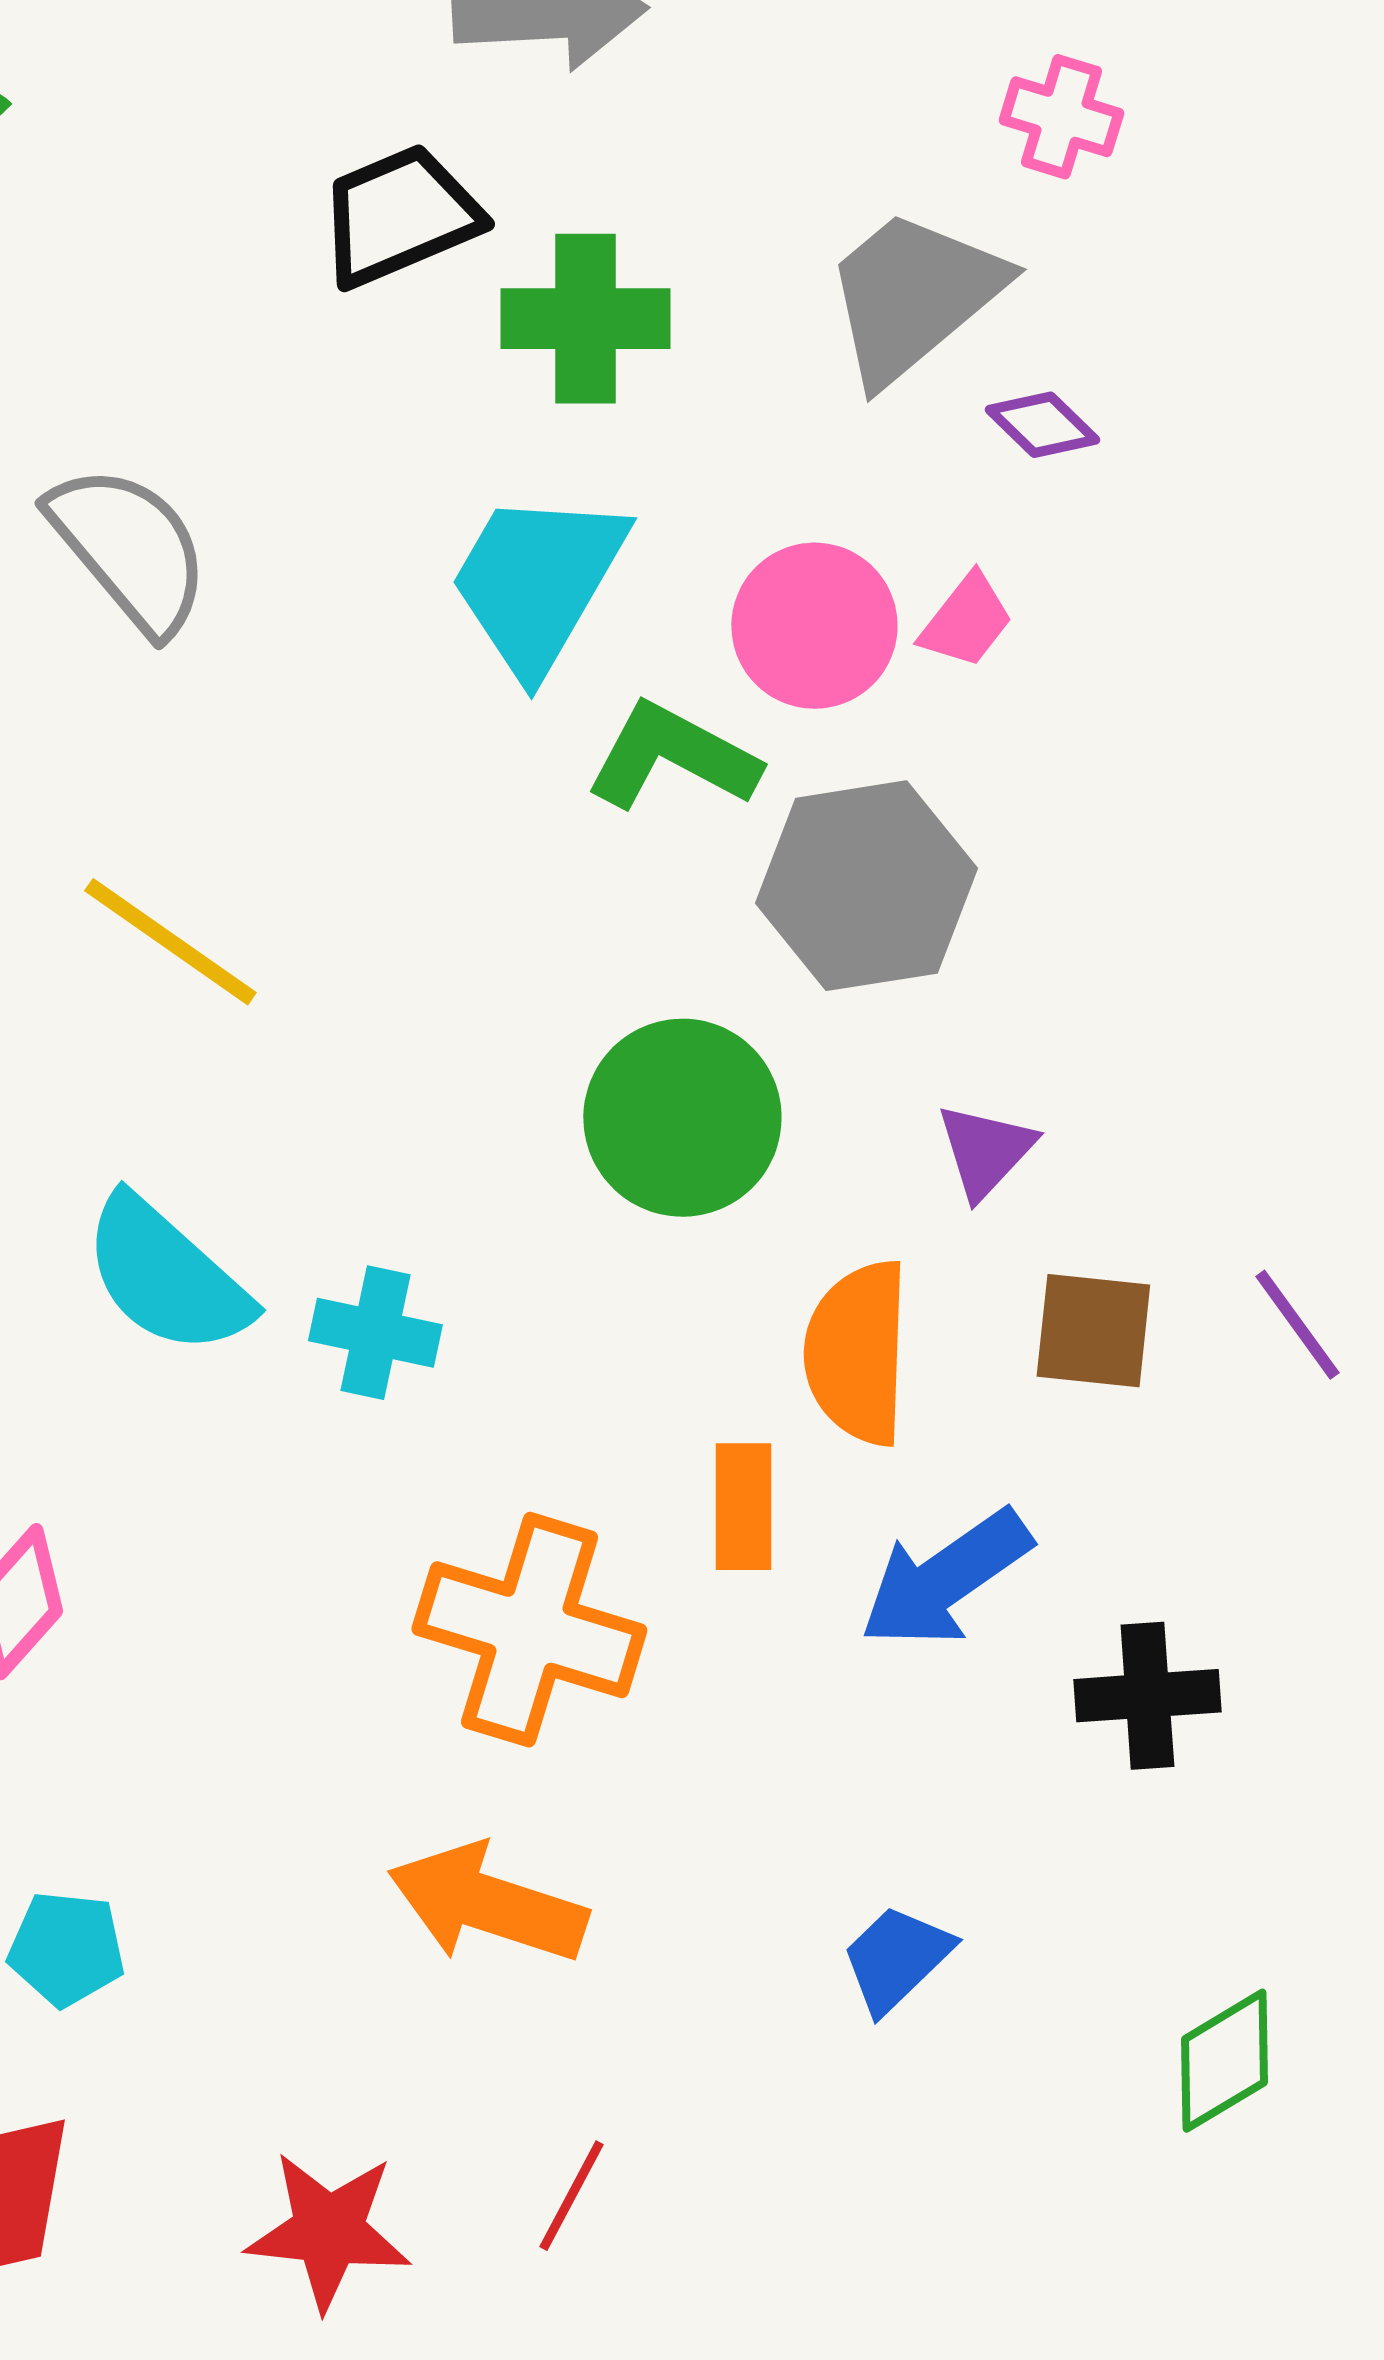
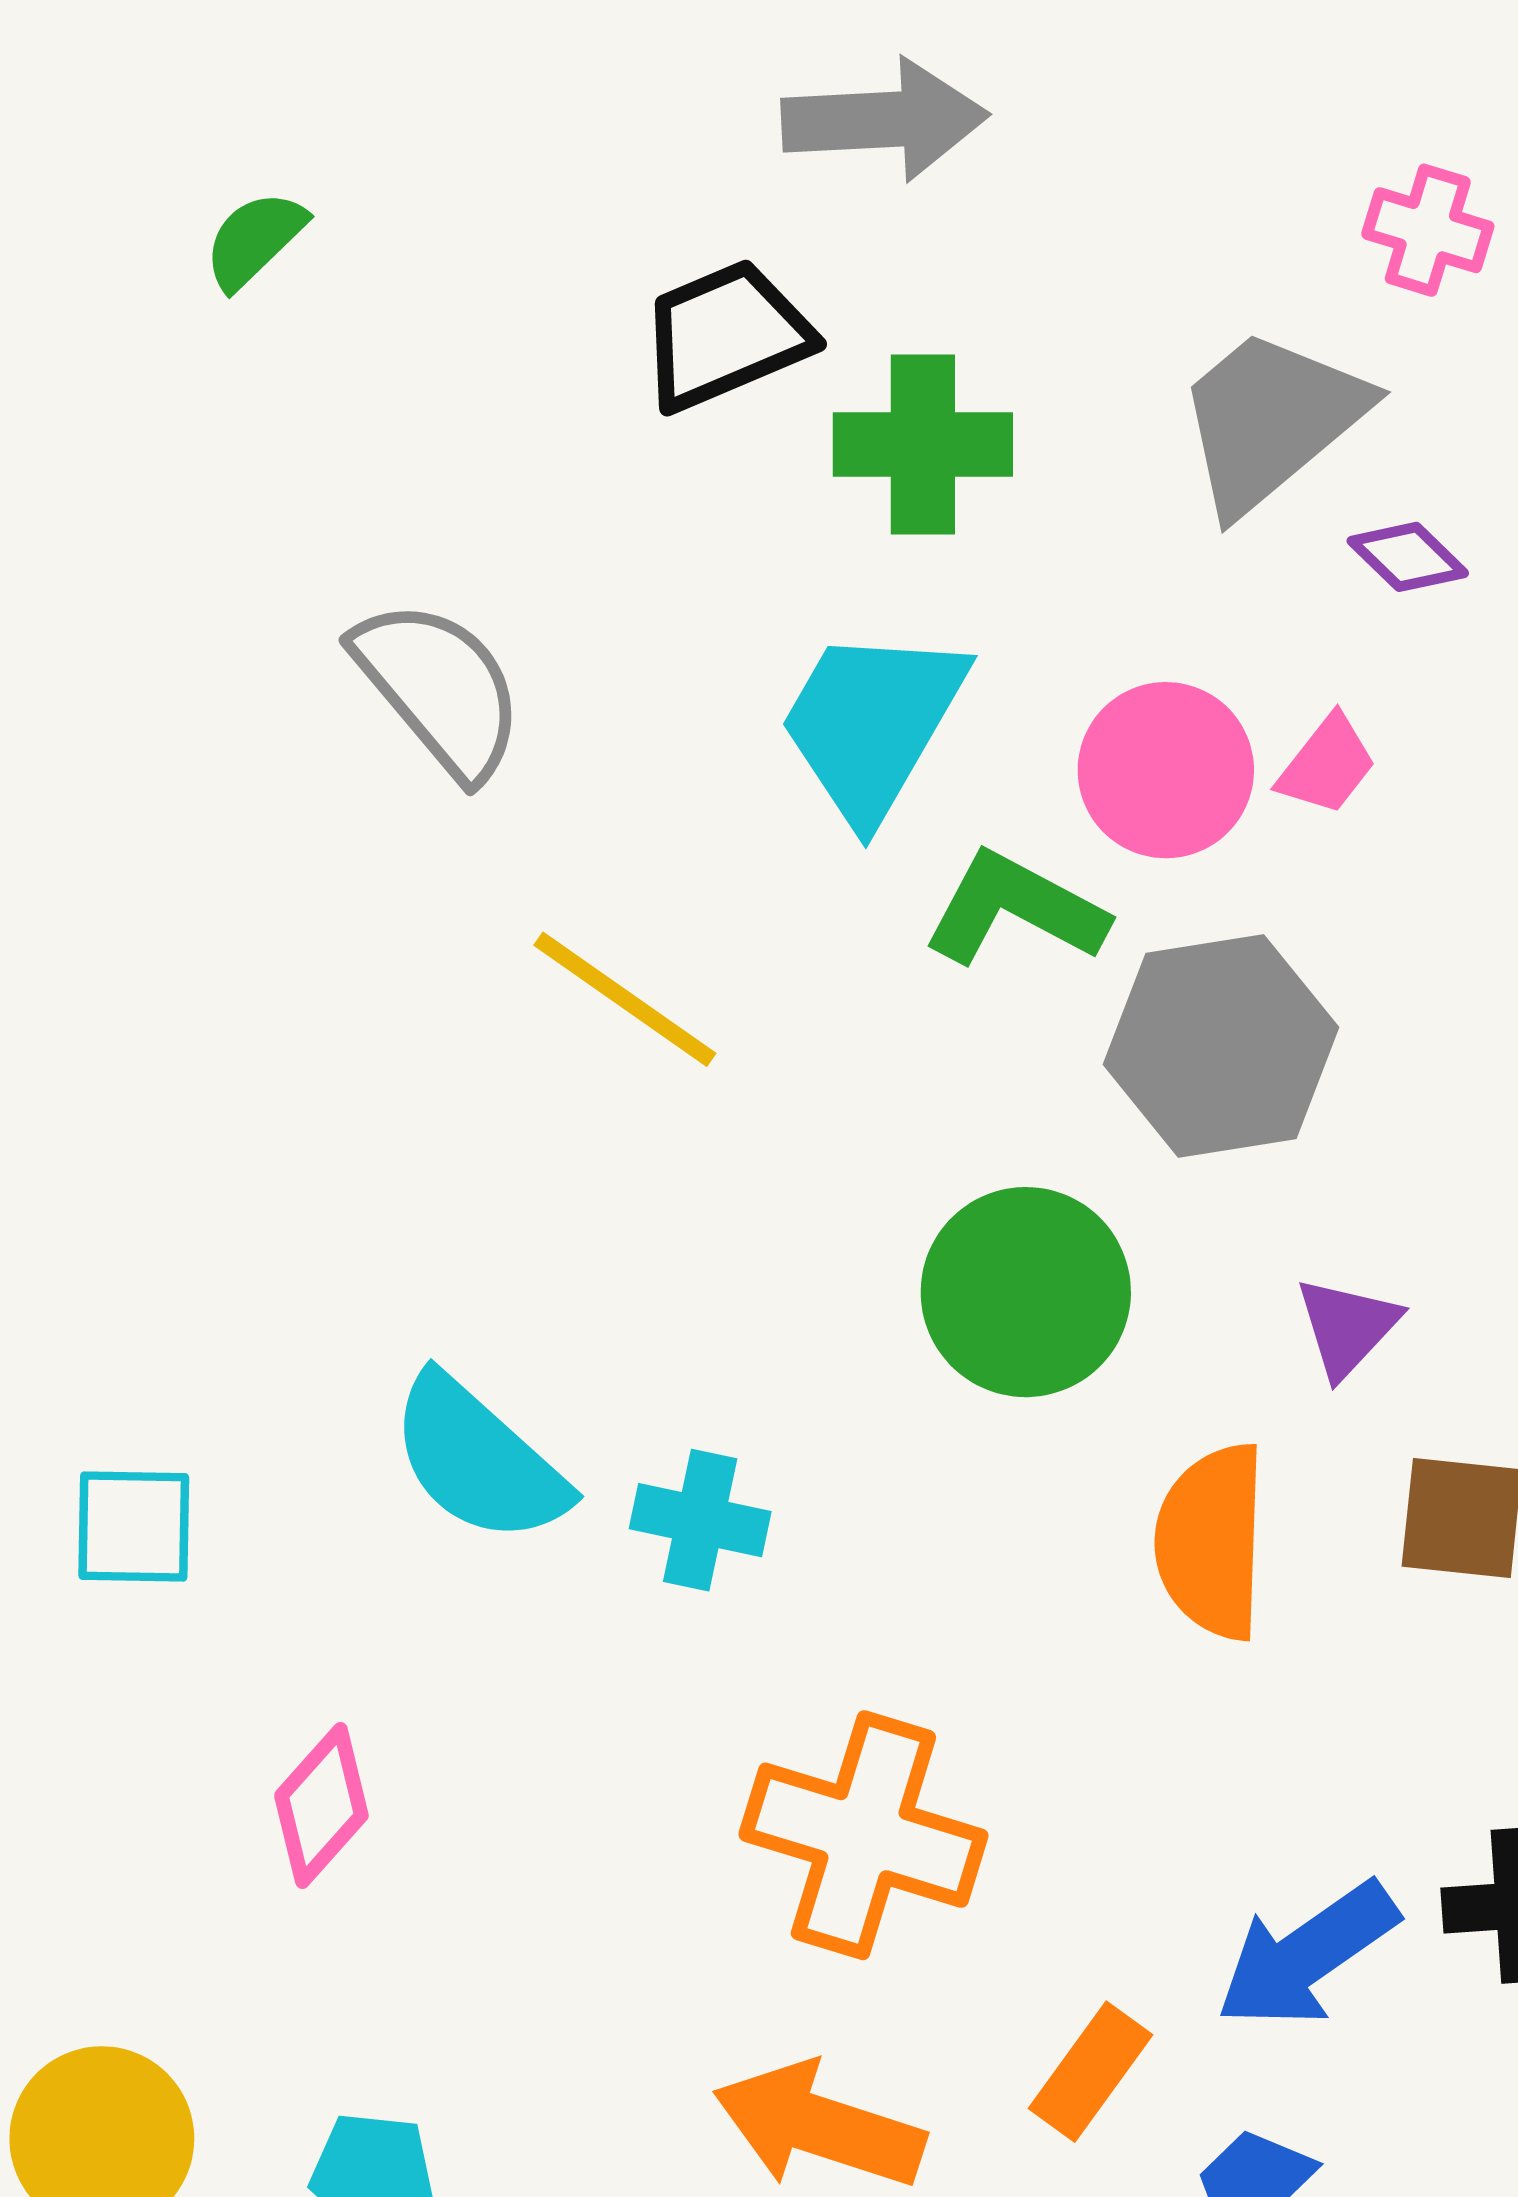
yellow line: (170, 942) -> (625, 999), moved
orange rectangle: (743, 1507) -> (1090, 2072), moved, turned 36
blue arrow: (945, 1579) -> (1307, 1955), moved

